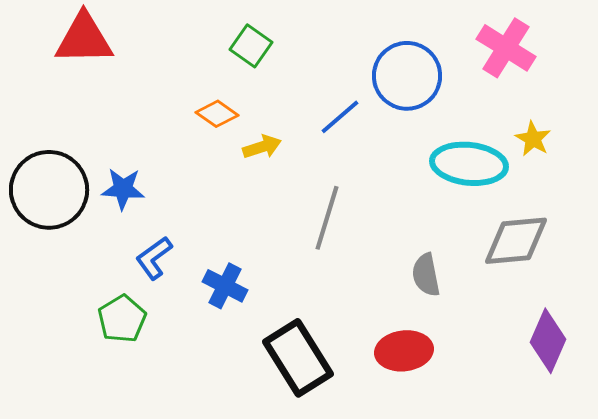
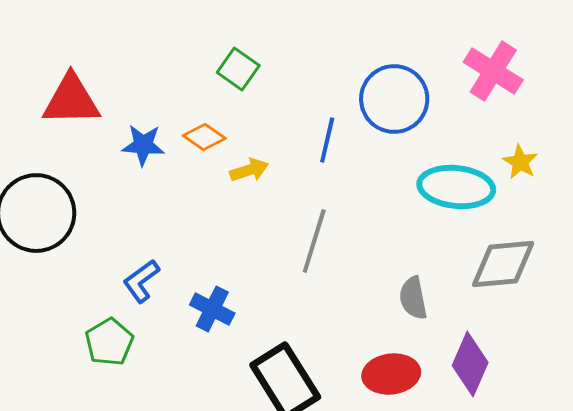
red triangle: (84, 39) -> (71, 100), moved
blue line: (340, 117) -> (327, 140), turned -36
blue star: (123, 189) -> (143, 145), moved
purple diamond: (548, 341) -> (470, 364), moved

